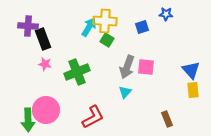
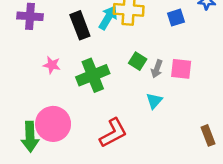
black rectangle: (43, 39) -> (80, 25), moved
green square: (107, 40) -> (138, 61), moved
gray arrow: (127, 67) -> (157, 69), size x0.6

